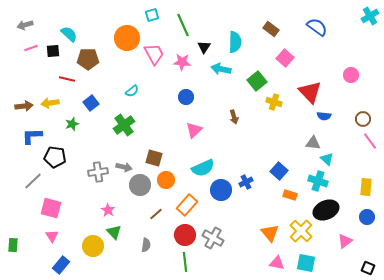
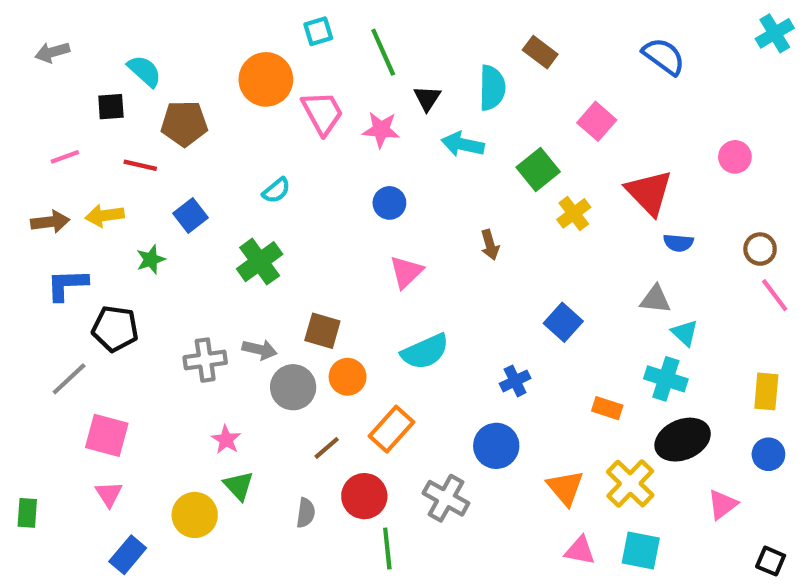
brown rectangle: (271, 29) -> (540, 52), moved
pink line: (31, 48) -> (65, 157), moved
yellow cross: (274, 102) -> (574, 213), turned 35
blue square: (279, 171) -> (563, 322), moved
blue circle: (221, 190) -> (496, 446), moved
red circle: (185, 235) -> (364, 496), moved

